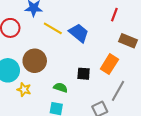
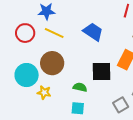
yellow line: (53, 28) -> (54, 33), moved
black square: (84, 74) -> (101, 72), size x1.5

